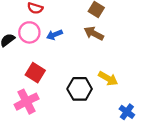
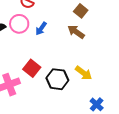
blue arrow: (54, 35) -> (41, 29), turned -40
red square: (35, 73) -> (32, 68), moved

